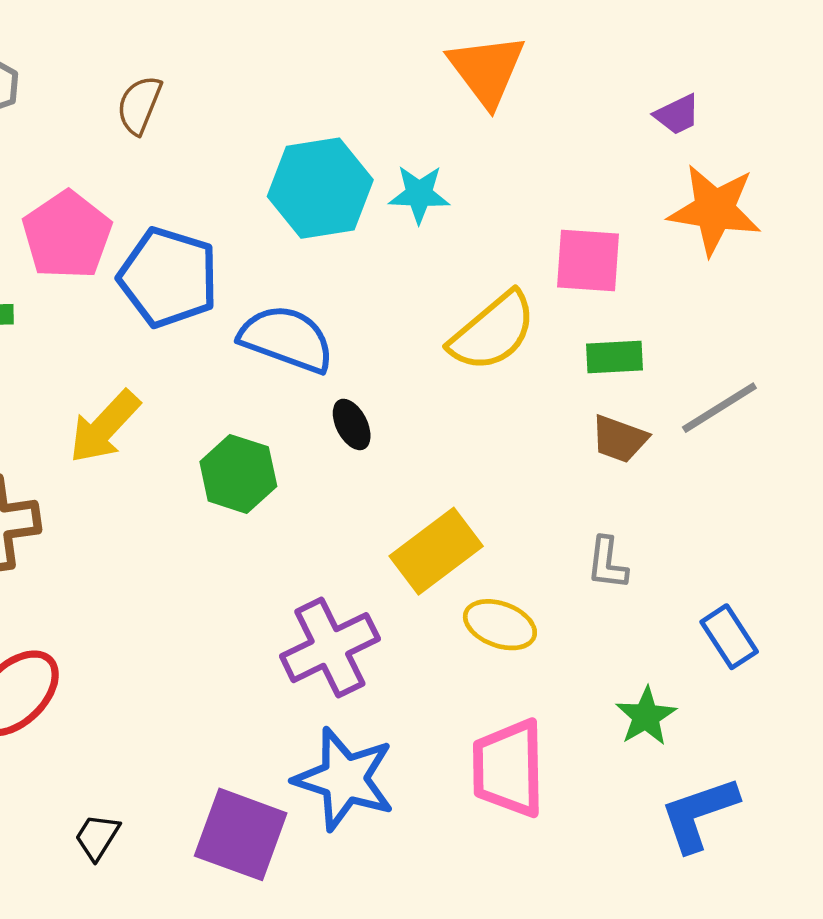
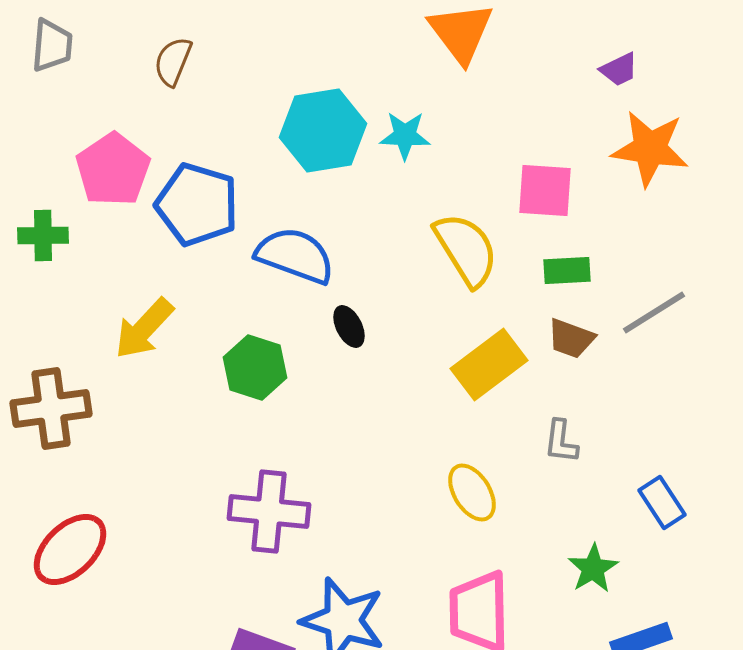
yellow semicircle: (493, 332) -> (466, 250), turned -82
yellow rectangle: (436, 551) -> (489, 364), moved
yellow ellipse: (500, 625) -> (472, 492), turned 38
purple cross: (330, 648) -> (269, 512), moved, turned 32

